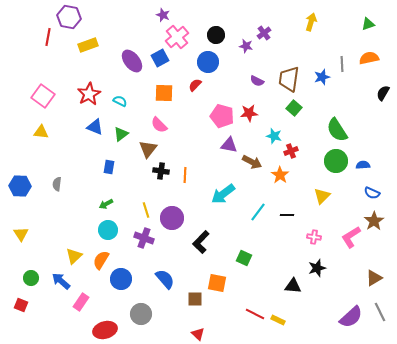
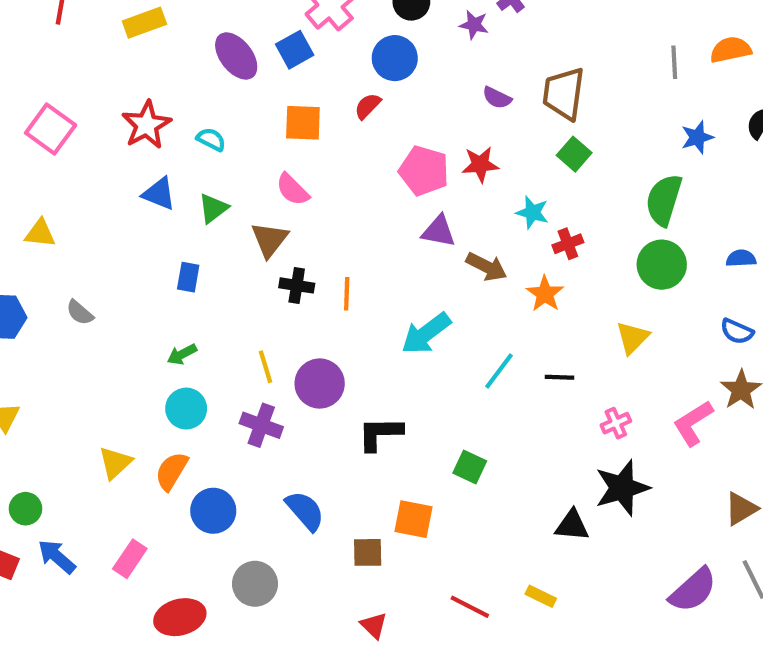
blue star: (322, 77) -> (697, 137), moved
green semicircle: (337, 130) -> (664, 200), turned 50
yellow triangle: (41, 132) -> (40, 233), moved
blue semicircle: (363, 165) -> (741, 258), moved
gray semicircle: (57, 184) -> (80, 313), turned -56
pink cross: (314, 237) -> (616, 423), turned -32
black L-shape: (201, 242) -> (380, 434), turned 45
black star: (317, 268) -> (622, 488), size x1.5
blue arrow: (61, 281) -> (57, 557), moved
red line: (255, 314) -> (470, 607), moved

